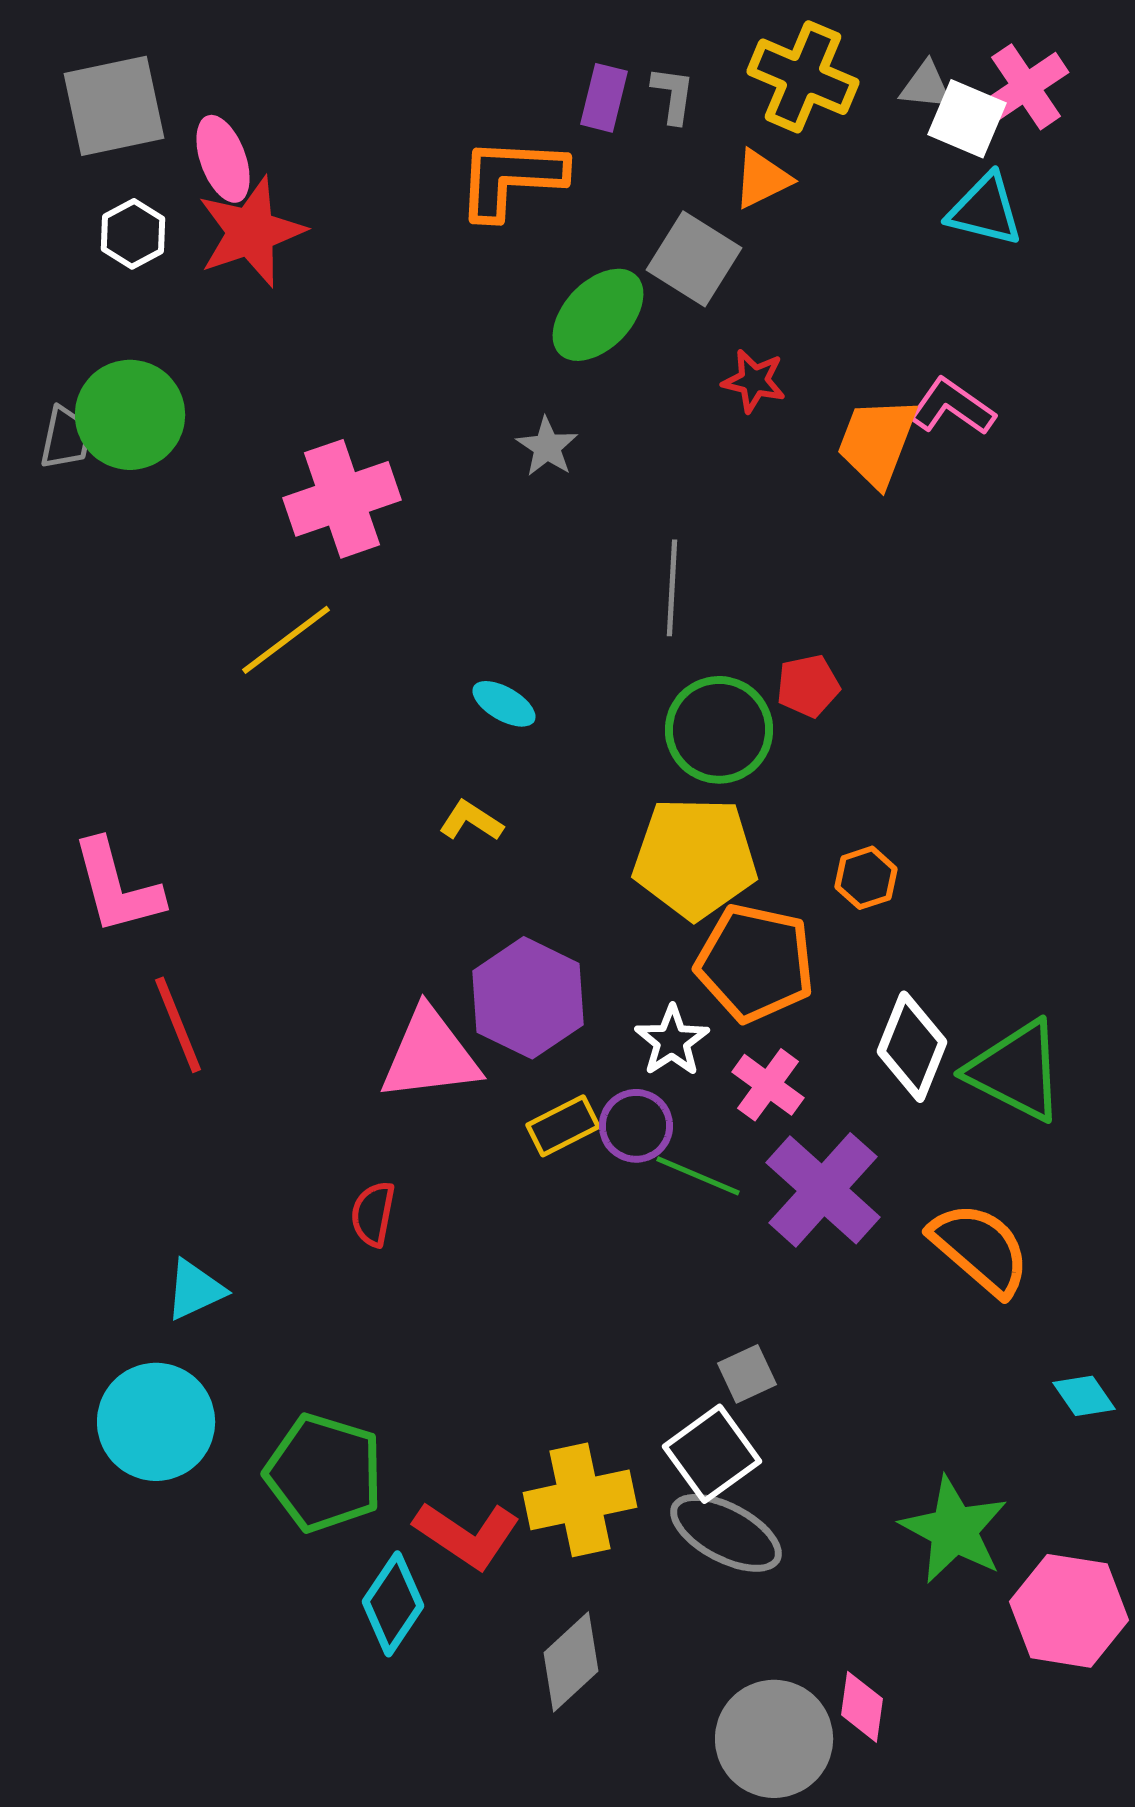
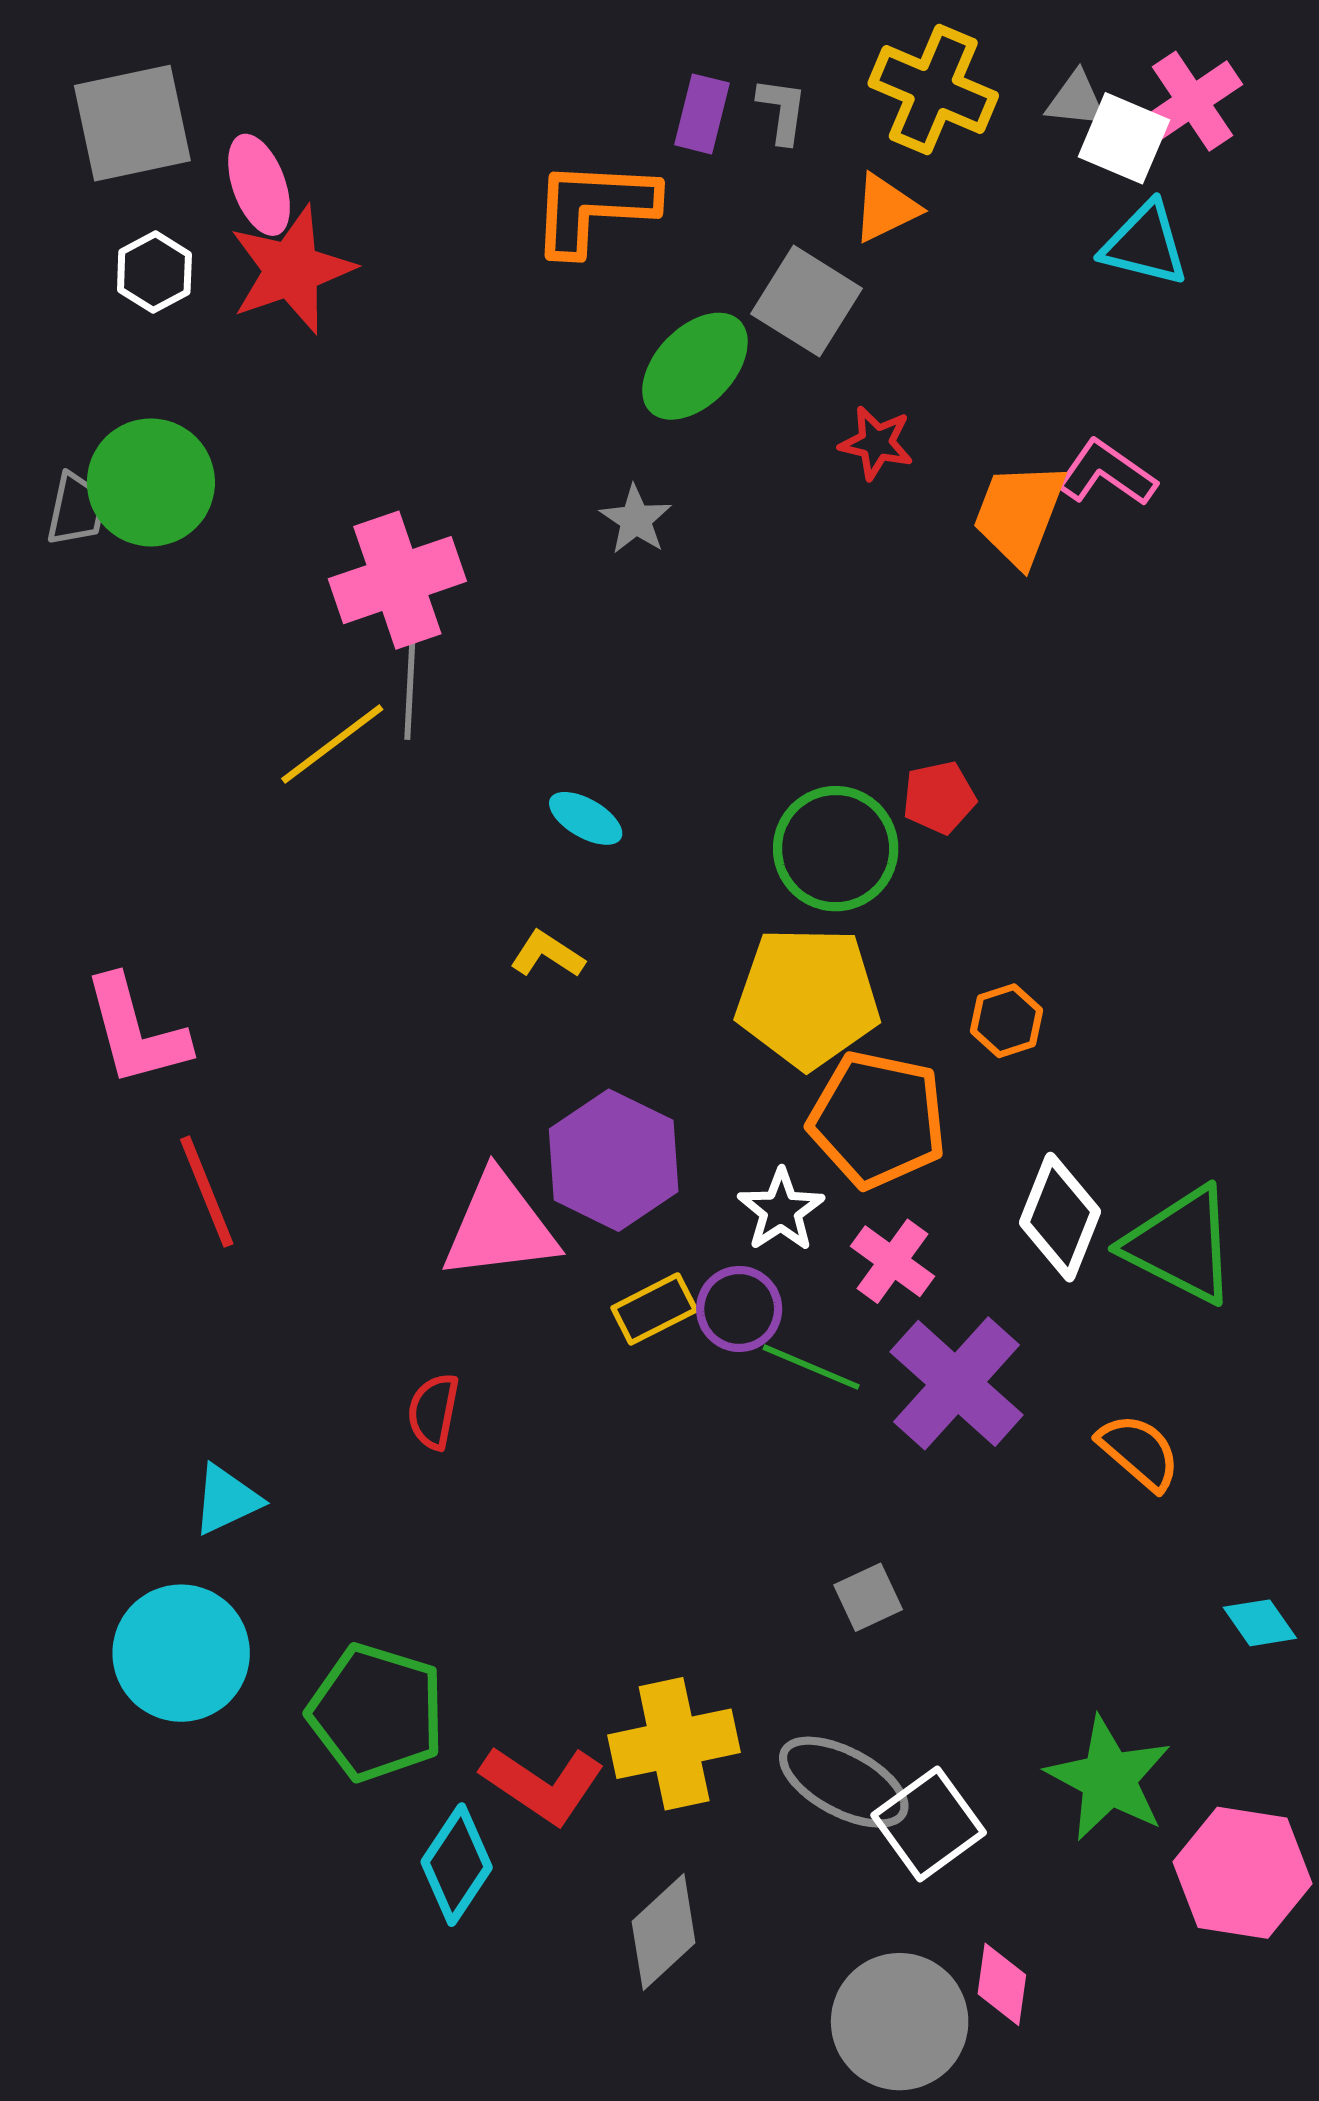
gray line: (672, 588) -> (410, 684), moved
orange semicircle: (980, 1249) -> (1139, 1452), size x0.7
white square: (712, 1454) -> (929, 1824), moved

